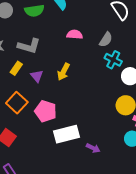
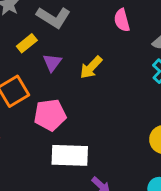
pink semicircle: (75, 35) -> (122, 20), turned -126
pink pentagon: (46, 111) -> (50, 115), turned 30

